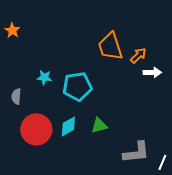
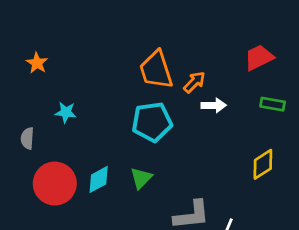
orange star: (12, 30) -> (37, 63), moved
cyan pentagon: (77, 86) -> (152, 122), moved
green triangle: (99, 125) -> (141, 178), turned -30

